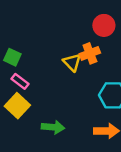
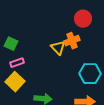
pink rectangle: (20, 81) -> (17, 63), turned -56

